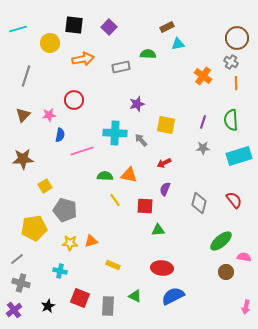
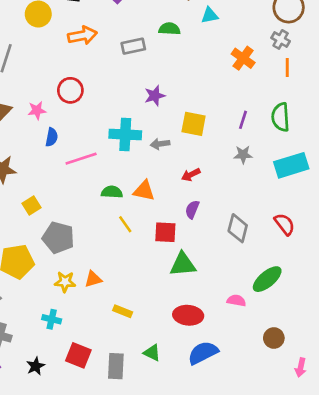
gray arrow: (141, 140) -> (160, 144), turned -56
green triangle: (158, 230) -> (183, 264), size x1.5
pink semicircle: (244, 257) -> (236, 301), moved
brown circle: (226, 272) -> (274, 338), moved

